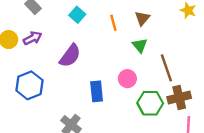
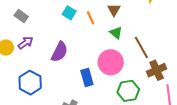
cyan square: (77, 15) -> (69, 13), moved
pink circle: (127, 79) -> (111, 62), size x1.6
green hexagon: (150, 103) -> (128, 91), moved

